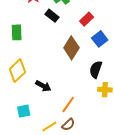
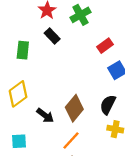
black rectangle: (52, 16) -> (52, 36), moved
brown diamond: (71, 48) -> (74, 108), moved

